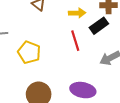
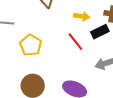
red line: (75, 41) -> (75, 42), turned -30

